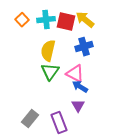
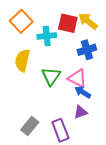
orange square: (22, 20) -> (21, 21), size x1.5
cyan cross: (46, 20) -> (47, 36), moved
yellow semicircle: (48, 51) -> (22, 60), moved
purple triangle: (78, 106) -> (81, 112), turned 40

